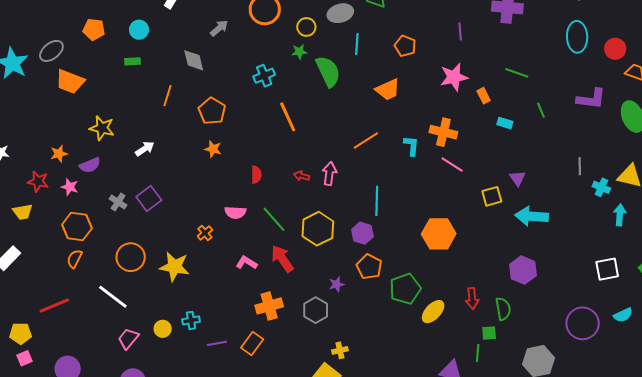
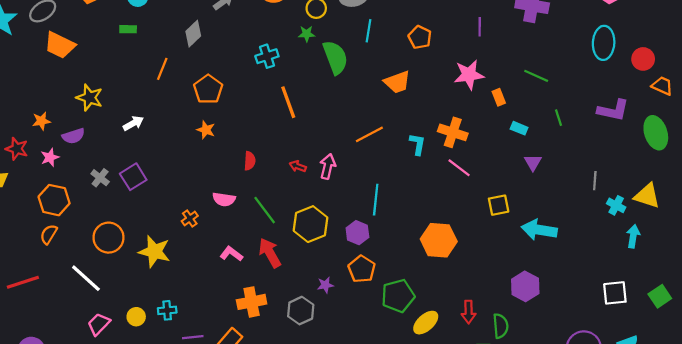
gray diamond: (194, 60) -> (193, 34), turned 55
purple triangle: (517, 178) -> (533, 162), moved
pink star: (70, 187) -> (50, 157), turned 30

